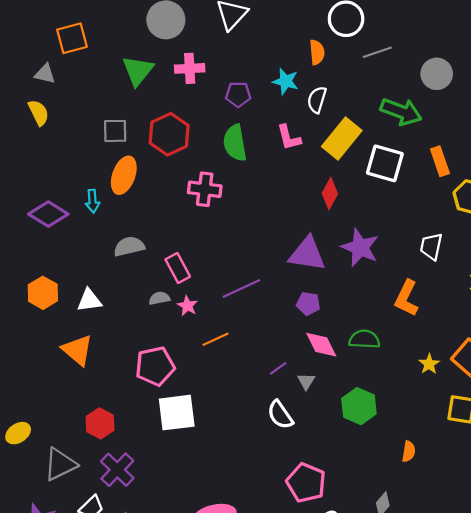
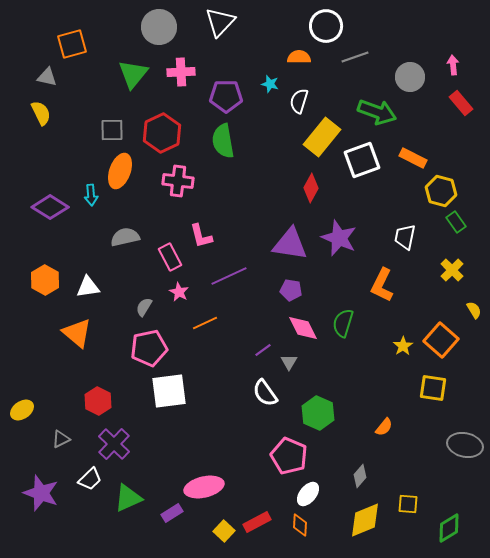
orange semicircle: (317, 52) -> (299, 57), turned -85
cyan star: (286, 81) -> (270, 84), size x0.7
purple pentagon: (238, 94) -> (226, 96), size x1.4
pink L-shape: (289, 137) -> (201, 236), moved
orange rectangle: (440, 161) -> (413, 158), turned -44
white square: (385, 163) -> (362, 160), turned -36
pink cross: (205, 189) -> (178, 181), moved
gray semicircle: (159, 298) -> (144, 307), moved, turned -48
green semicircle: (364, 339) -> (343, 323), turned -76
green hexagon: (359, 406) -> (318, 413), moved
orange semicircle: (409, 451) -> (384, 427), turned 30
gray triangle: (60, 464) -> (61, 439), size x0.6

